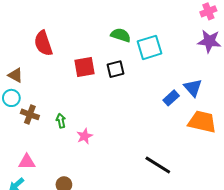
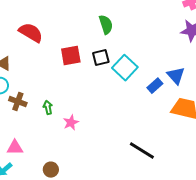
green semicircle: (121, 35) -> (106, 25), turned 54
red semicircle: (43, 43) -> (31, 33), turned 140
cyan square: (150, 47) -> (125, 68), moved, turned -30

